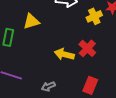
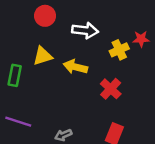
yellow arrow: (64, 54) -> (75, 67), moved

